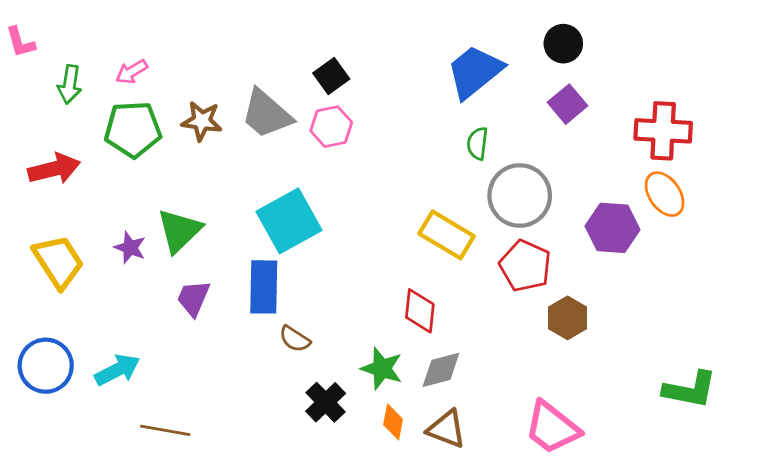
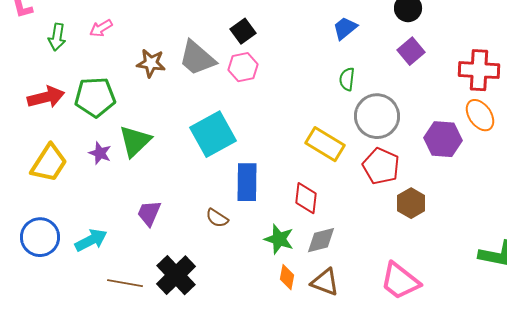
blue trapezoid: (475, 72) -> (345, 28), size x0.6
green pentagon: (133, 129) -> (95, 97), moved
yellow trapezoid: (58, 262) -> (49, 163), turned 66
blue rectangle: (264, 287) -> (247, 182), moved
purple trapezoid: (193, 298) -> (149, 213), moved
black cross: (326, 402) -> (176, 275), moved, size x1.4

